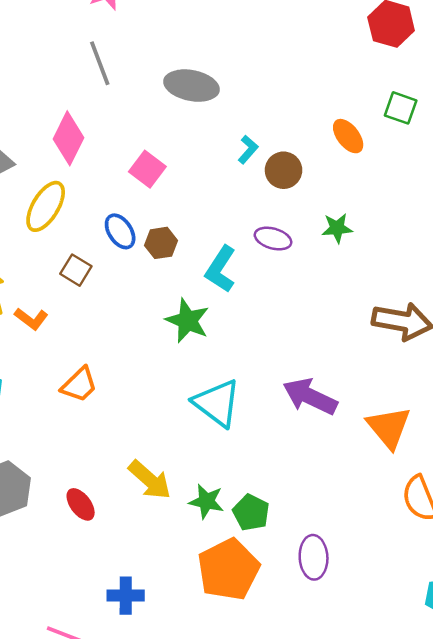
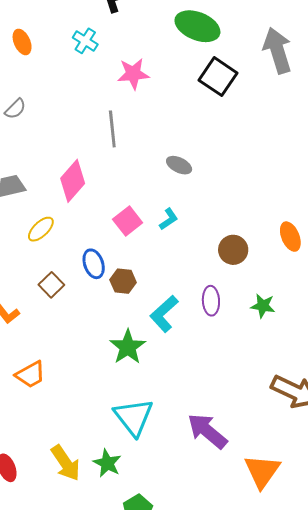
gray ellipse: (191, 86) -> (179, 165), size x0.6
cyan L-shape: (248, 149) -> (169, 219), moved
yellow ellipse: (46, 206) -> (41, 229), size x0.7
purple ellipse: (273, 239) -> (211, 301), turned 56
green star: (206, 501) -> (107, 463), moved

